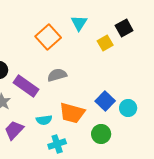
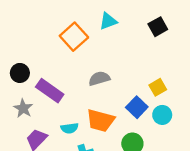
cyan triangle: (79, 23) -> (108, 21), turned 36
yellow square: (105, 43) -> (158, 87), moved
gray semicircle: (57, 75) -> (99, 79), moved

